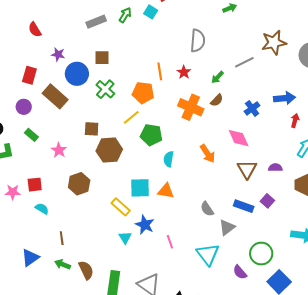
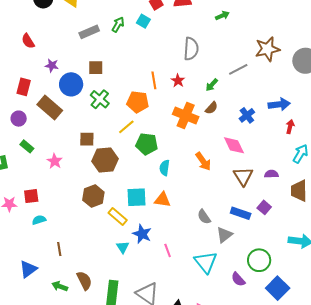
brown hexagon: (79, 184) -> (93, 196), moved
cyan semicircle: (42, 209) -> (39, 220), turned -48
green arrow: (63, 264) -> (60, 286), moved

